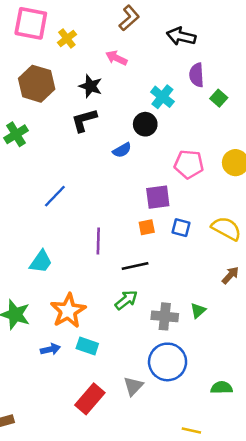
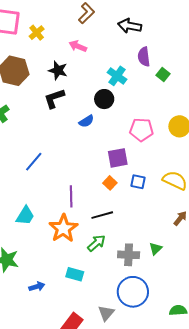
orange square: (147, 227) -> (110, 183), turned -32
orange star: (68, 311) -> (63, 228), moved
cyan rectangle: (87, 346) -> (75, 274), moved

